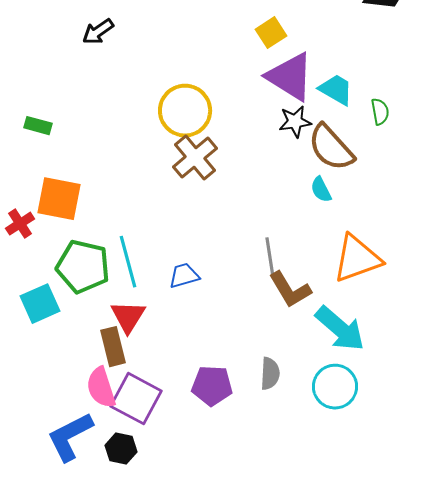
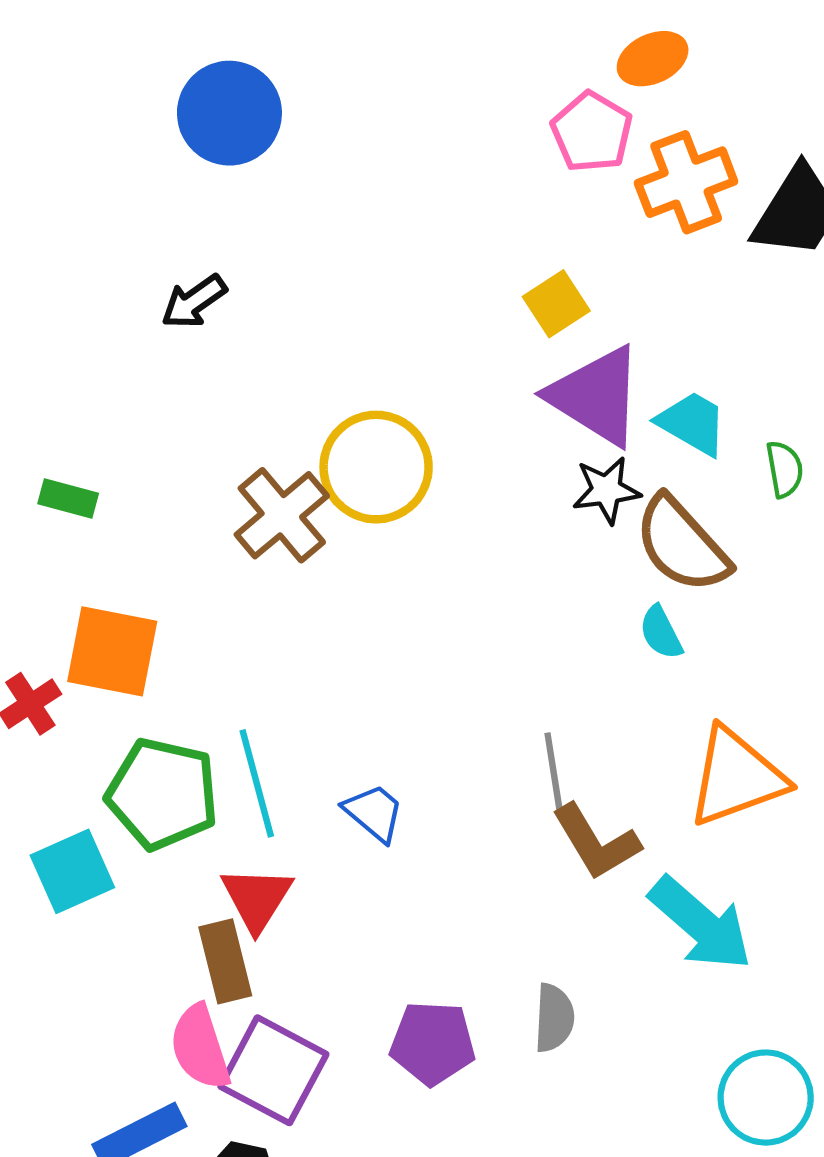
brown cross: (195, 158) -> (282, 515), moved
blue trapezoid: (184, 276) -> (374, 813), turned 56
cyan circle: (335, 387) -> (766, 1098), moved

